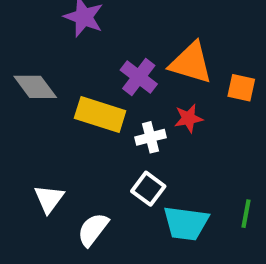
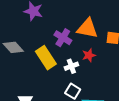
yellow rectangle: (100, 114) -> (46, 58), turned 45

